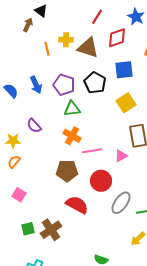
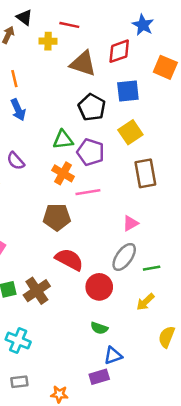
red line: (97, 17) -> (69, 25), moved, turned 70
yellow cross: (66, 40) -> (48, 41), moved
orange line: (47, 49) -> (14, 79), moved
purple pentagon: (64, 85) -> (90, 152), moved
pink triangle: (121, 156) -> (130, 223), moved
red circle: (101, 181) -> (99, 287), moved

